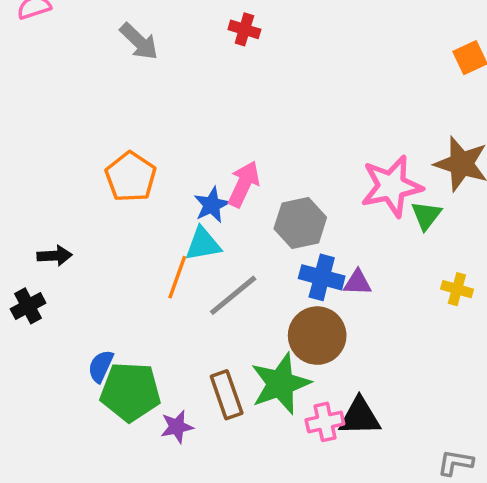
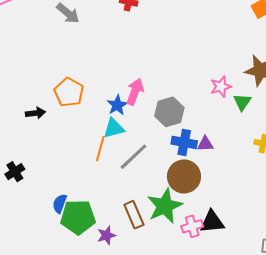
pink star: (392, 186) -> (221, 87), size x0.6
black arrow: (55, 256) -> (35, 113), moved

